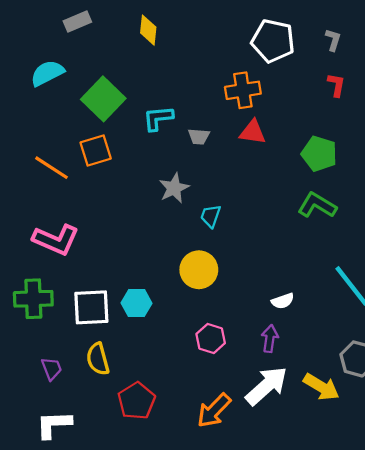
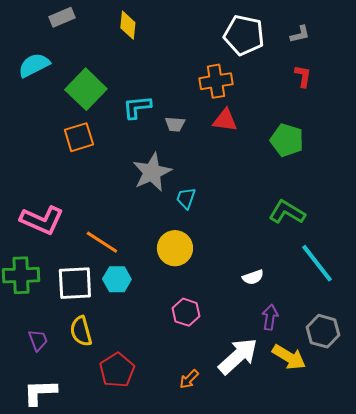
gray L-shape: (333, 40) -> (300, 34), turned 60
orange line: (52, 168) -> (102, 242), moved
gray star: (174, 188) -> (152, 172), size x1.4
green L-shape: (317, 205) -> (287, 212), moved
purple arrow: (270, 339) -> (270, 317), moved
orange arrow: (214, 411) -> (189, 379), size x0.6

